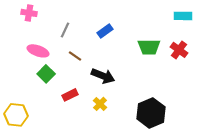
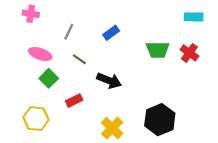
yellow cross: (100, 104) -> (112, 128), moved, size x1.5
yellow hexagon: (16, 115) -> (36, 119), moved

